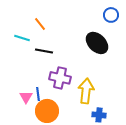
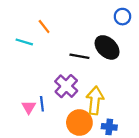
black line: (44, 51) -> (79, 56), moved
purple cross: (60, 78) -> (66, 86), turned 30
orange circle: (47, 111) -> (79, 123), moved

